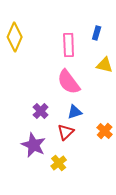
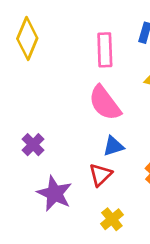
purple cross: (41, 111) -> (33, 145), moved
yellow cross: (59, 163) -> (112, 219), moved

